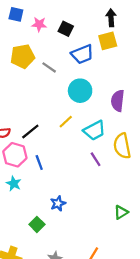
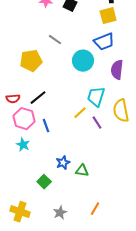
blue trapezoid: (82, 54) -> (104, 42), moved
yellow pentagon: (23, 56) -> (31, 61), moved
yellow line: (66, 122) -> (80, 113), moved
cyan trapezoid: (94, 130) -> (96, 97), turned 135
green triangle: (121, 212) -> (82, 171), moved, turned 40

